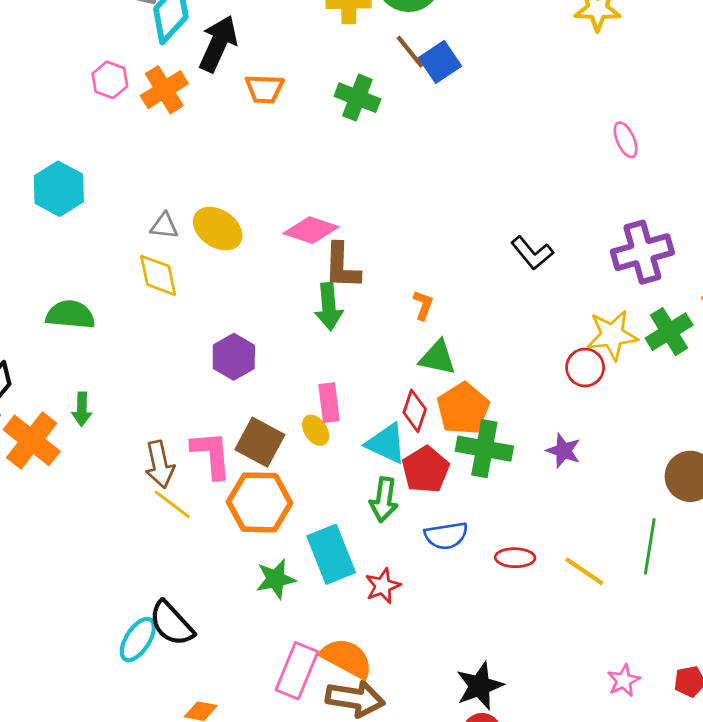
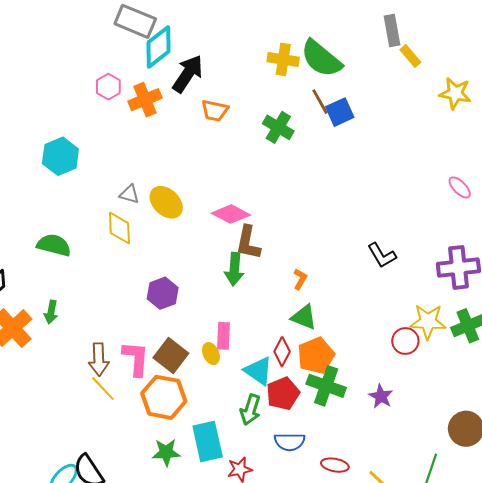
pink ellipse: (626, 140) -> (460, 187), turned -30

